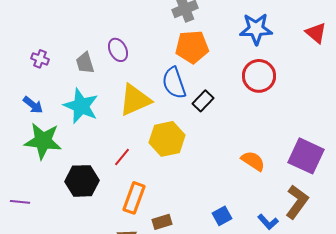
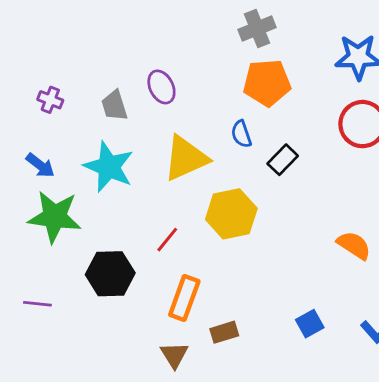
blue semicircle: (174, 83) -> (241, 134), size x0.6
purple line: (20, 202) -> (37, 304), moved

